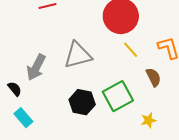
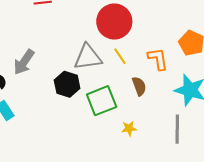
gray triangle: (78, 55) -> (88, 57), moved
black hexagon: (82, 102) -> (67, 84), moved

